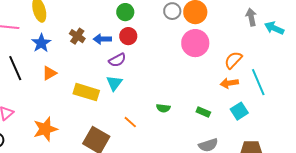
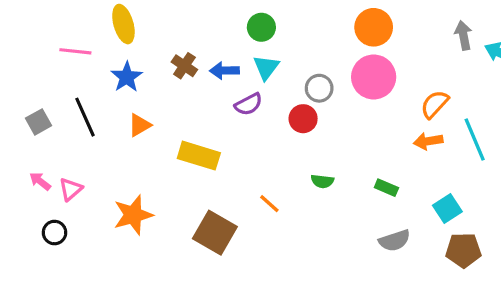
gray circle: (172, 11) -> (319, 88), moved
red circle: (128, 36) -> (303, 119), moved
cyan triangle: (114, 83) -> (266, 67), moved
cyan square: (239, 111) -> (447, 208), moved

